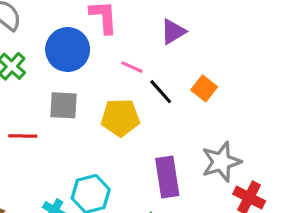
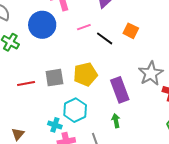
pink line: (132, 67) -> (84, 27), turned -32
gray square: (63, 105) -> (54, 78), moved
yellow pentagon: (120, 118) -> (85, 74), moved

